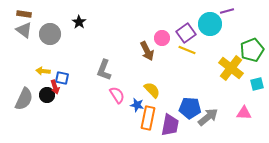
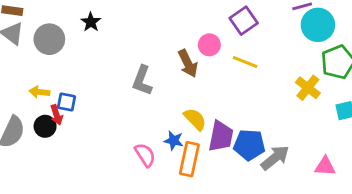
cyan circle: (210, 24) -> (318, 25), moved
purple square: (186, 33) -> (244, 21), moved
yellow cross: (231, 68) -> (308, 88), size x0.7
gray L-shape: (104, 70) -> (142, 81), moved
pink semicircle: (117, 95) -> (145, 155), moved
pink triangle: (244, 113) -> (325, 166), moved
purple trapezoid: (170, 125) -> (221, 136), moved

